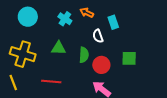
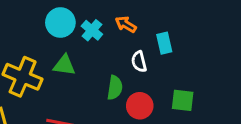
cyan circle: (28, 17) -> (60, 22), moved
green triangle: (58, 48) -> (64, 65), moved

